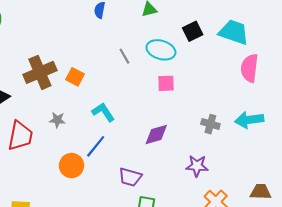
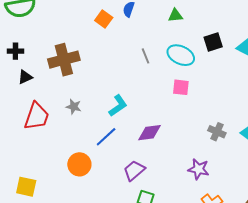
orange square: (75, 77) -> (104, 19), moved
cyan L-shape: (103, 112) -> (118, 106), turned 80
purple diamond: (156, 134) -> (150, 133), moved
orange circle: (72, 166) -> (79, 164), moved
purple trapezoid: (130, 177) -> (134, 170), turned 115

